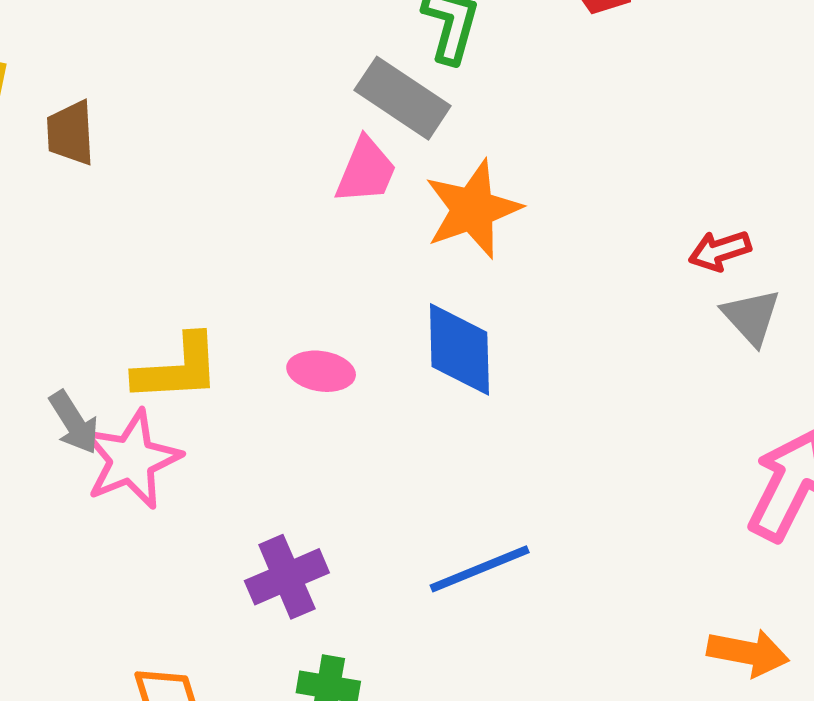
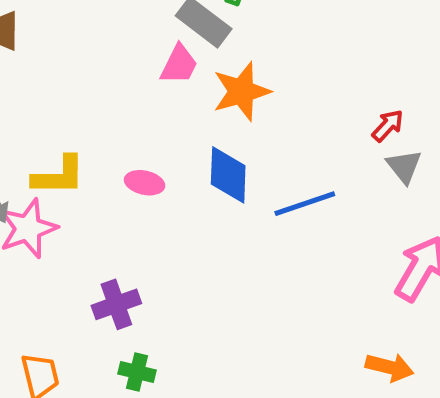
red arrow: (720, 251) -> (388, 126), turned 147
blue line: (480, 569) -> (305, 204), moved

